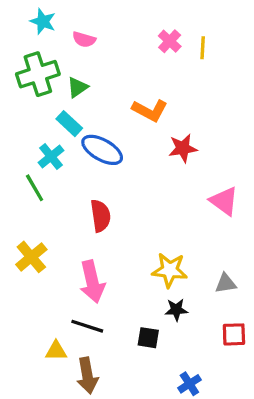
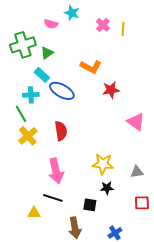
cyan star: (43, 21) -> (72, 13), moved
cyan cross: (51, 156) -> (31, 95), turned 35
yellow cross: (31, 257) -> (28, 136), moved
brown arrow: (87, 376) -> (75, 228), moved

